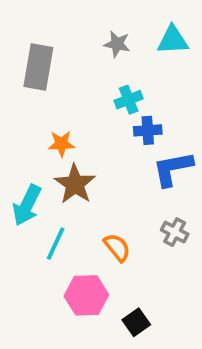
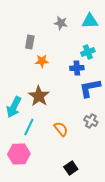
gray rectangle: (38, 67) -> (30, 42), moved, size x0.6
cyan cross: (129, 100) -> (88, 52), moved
orange star: (61, 144) -> (42, 61), moved
pink hexagon: (86, 295) -> (19, 154), moved

